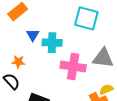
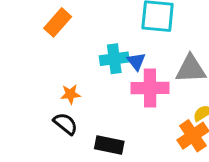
blue triangle: (33, 35) -> (136, 61), moved

